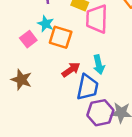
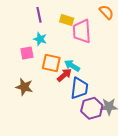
orange square: (61, 37) -> (51, 63), moved
pink square: (28, 39) -> (27, 53), turned 32
cyan arrow: (99, 65) -> (72, 66), moved, turned 140

